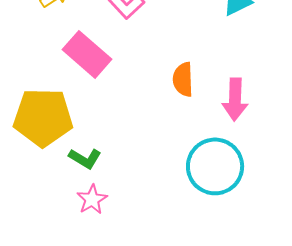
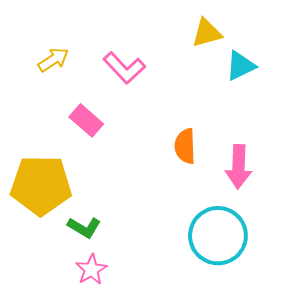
pink rectangle: (87, 54) -> (86, 120), size x0.7

